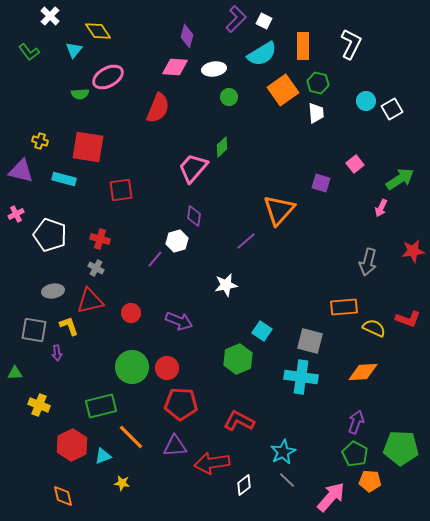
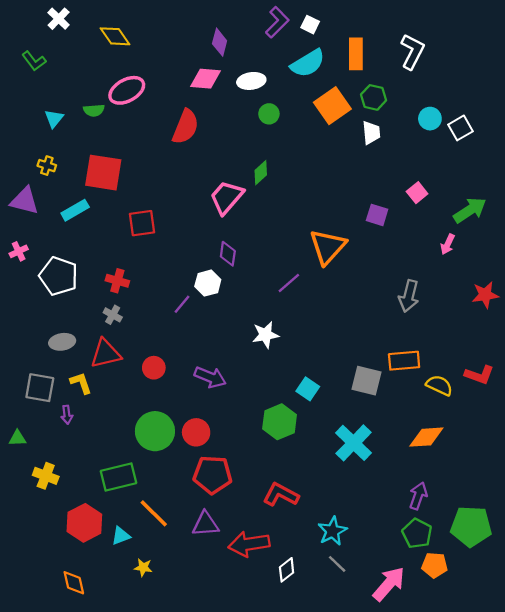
cyan triangle: (74, 50) -> (54, 119), moved
cyan rectangle: (64, 179) -> (75, 210), turned -45
gray arrow: (368, 262) -> (409, 296), moved
gray square: (310, 341) -> (366, 381), moved
cyan cross: (301, 377) -> (354, 443), turned 36

